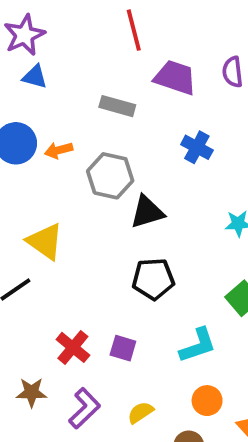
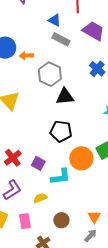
blue triangle: (35, 77) -> (55, 20), moved
cyan L-shape: (198, 345) -> (61, 177), moved
orange circle: (207, 401) -> (81, 158), moved, size x1.5

